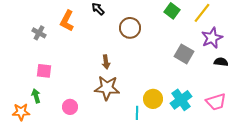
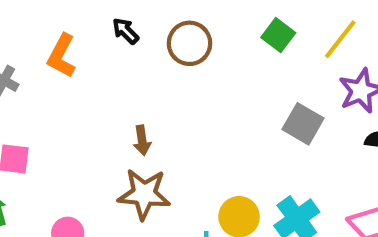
brown circle: (130, 28) -> (189, 43), moved

